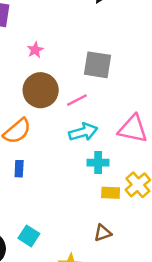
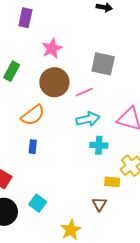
pink star: (35, 50) -> (52, 48), size x1.5
yellow rectangle: (111, 193) -> (112, 182), moved
brown triangle: (103, 233) -> (99, 204), turned -42

